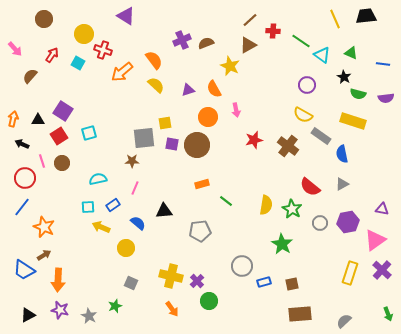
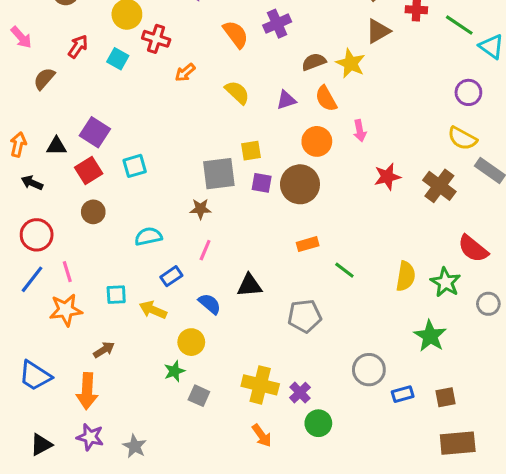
brown semicircle: (206, 43) -> (314, 62), moved
orange semicircle: (154, 60) -> (236, 34), moved
orange arrow: (122, 72) -> (185, 73), size x0.6
pink line: (42, 161) -> (67, 272), moved
cyan square: (88, 207) -> (116, 295), moved
orange star: (44, 227) -> (66, 310), turned -30
brown arrow: (44, 255) -> (104, 350), moved
green star: (115, 306) -> (174, 371), moved

